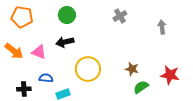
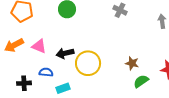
gray cross: (120, 16) -> (120, 10), turned -32
black arrow: (65, 42) -> (65, 53), moved
orange arrow: (14, 51) -> (14, 45), turned 114

